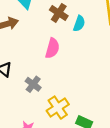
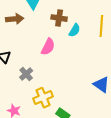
brown cross: (59, 13) -> (59, 18), turned -35

